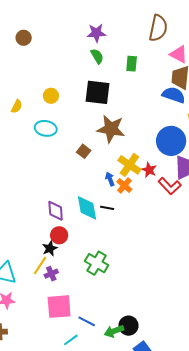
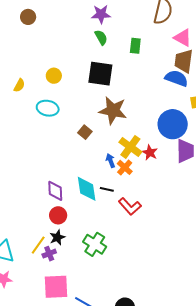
red L-shape: (170, 186) -> (130, 206), moved
black star: (50, 248) -> (57, 237), moved

